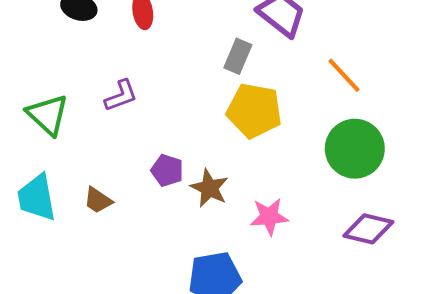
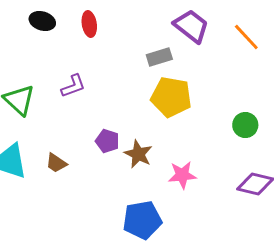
gray rectangle: (238, 56) -> (159, 57), turned 50
orange line: (344, 75) -> (246, 37), moved
green circle: (355, 149) -> (245, 125), size x0.6

